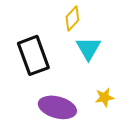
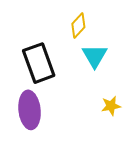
purple ellipse: (57, 107) -> (30, 110), moved, turned 69

